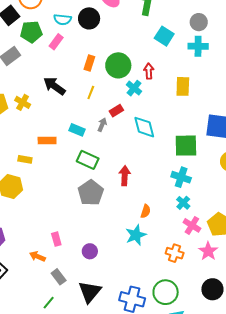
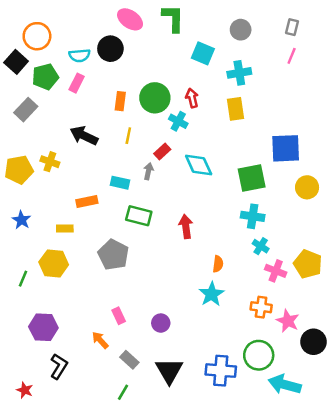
cyan cross: (198, 46) -> (239, 73), moved
gray pentagon: (91, 193) -> (113, 255), moved
pink star: (208, 251) -> (288, 321), moved
orange arrow: (37, 256) -> (100, 340), turned 35

